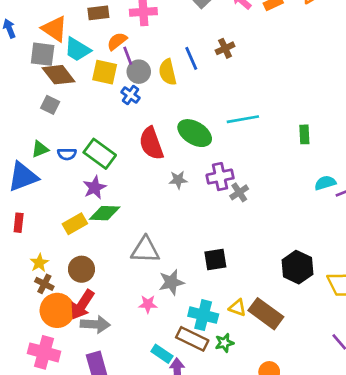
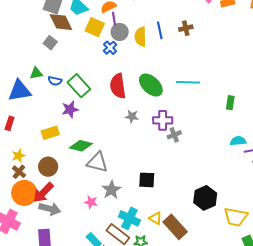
green diamond: (105, 213) -> (81, 146), moved
gray star: (171, 282) -> (111, 190), turned -30

